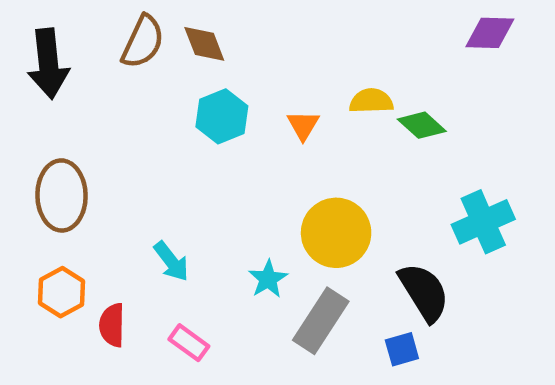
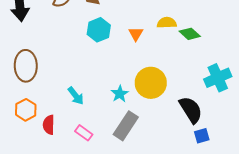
cyan star: (268, 279) -> (120, 94), moved
gray rectangle: (321, 321) -> (126, 126), moved
blue square: (402, 349) -> (202, 136), moved

